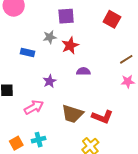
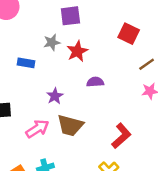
red square: (112, 19) -> (129, 34), moved
brown trapezoid: (72, 114) -> (70, 125), moved
red L-shape: (102, 117) -> (121, 136), turned -60

